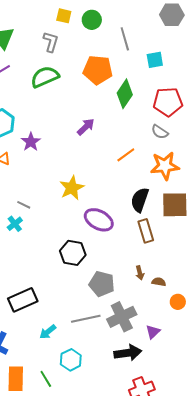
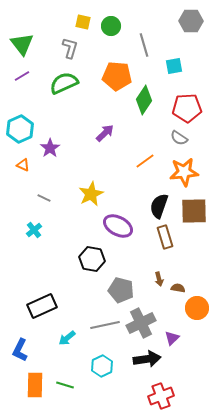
gray line: (24, 205) -> (44, 198), moved
orange circle: (178, 302) -> (197, 308), size x1.5
cyan hexagon: (71, 360) -> (102, 366), moved
green line: (46, 379) -> (65, 385), turned -42

